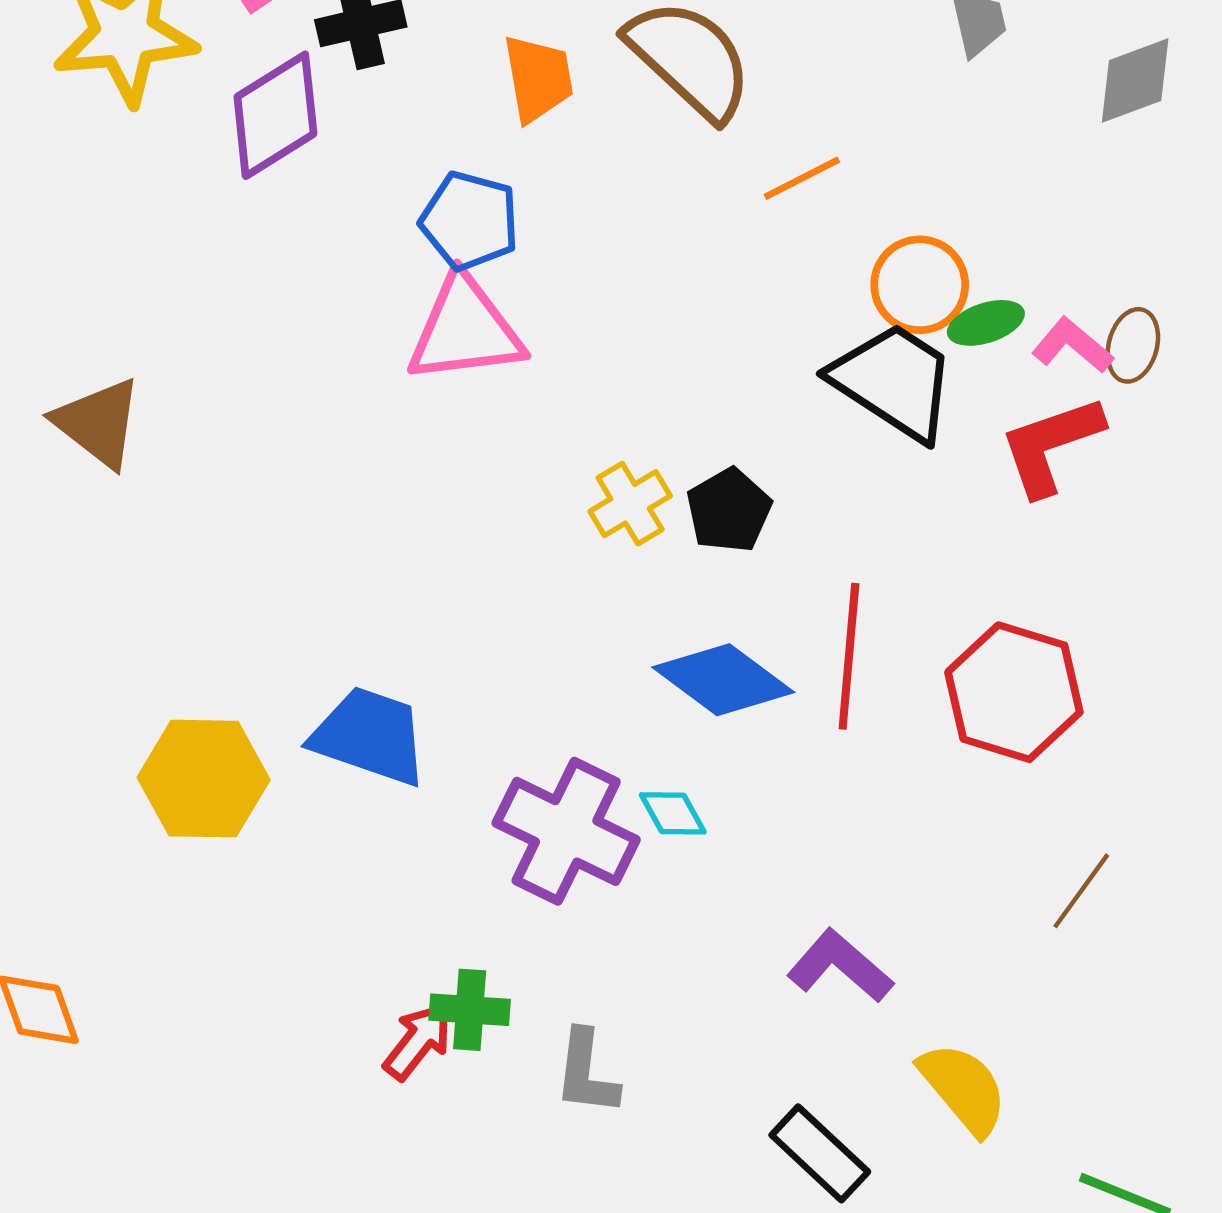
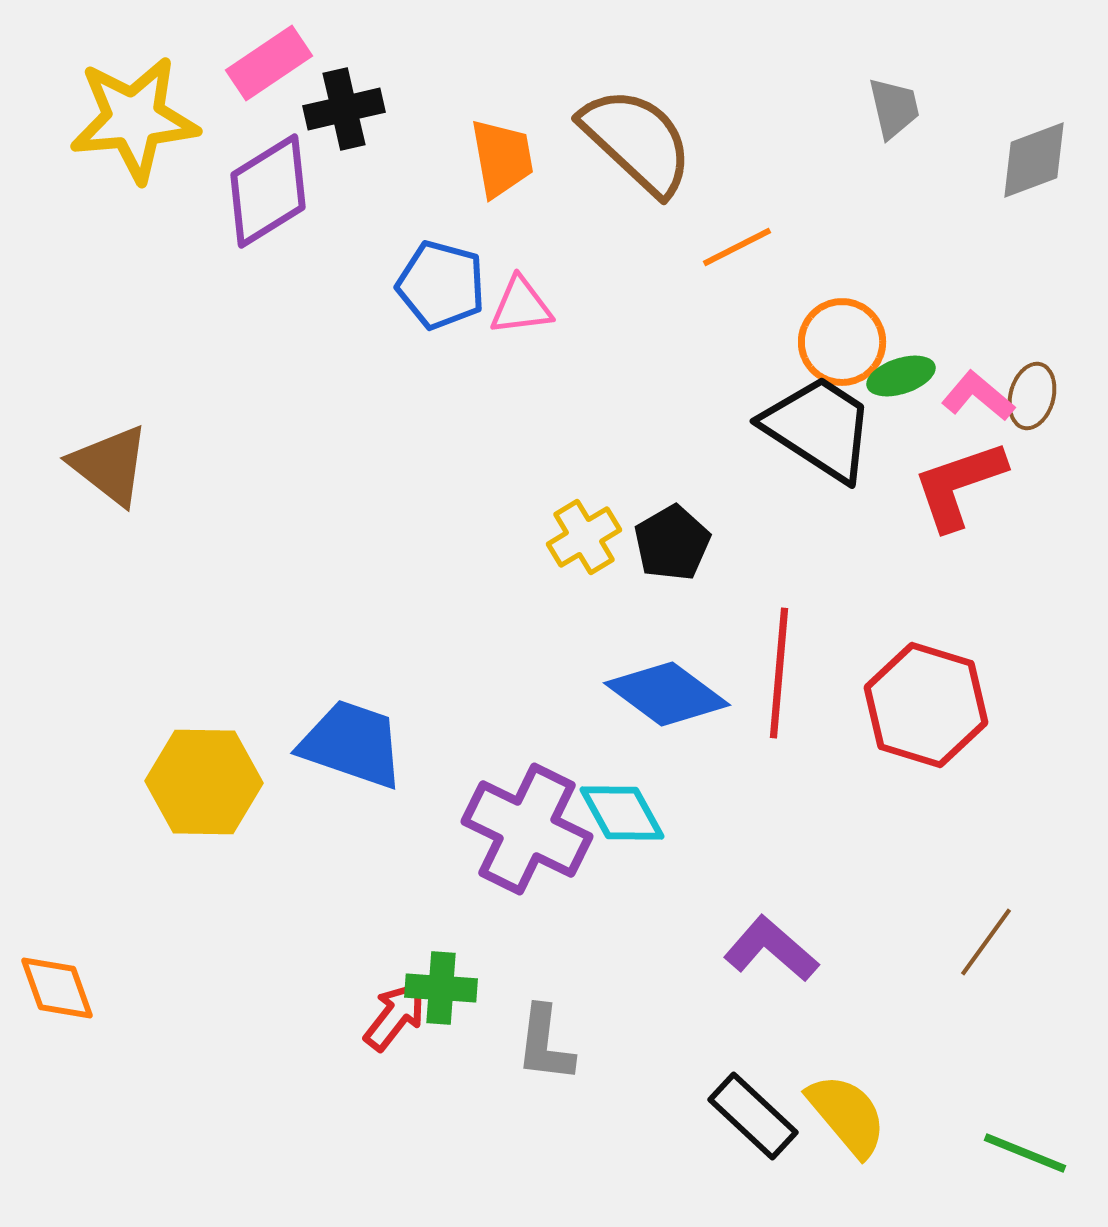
pink triangle: (465, 330) -> (521, 306), moved, size x0.6
cyan diamond: (673, 813) -> (622, 813), size x1.4
brown line: (1081, 891) -> (986, 942), moved
yellow semicircle: (963, 1088) -> (847, 1115), moved

